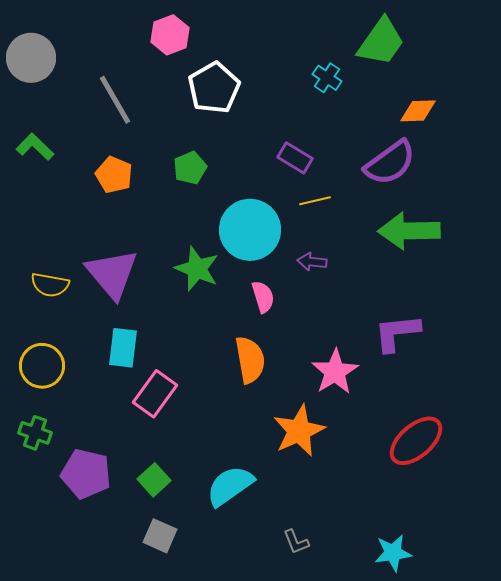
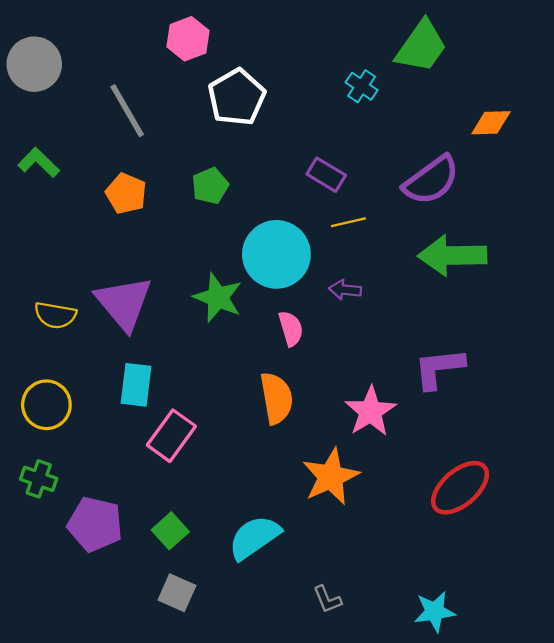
orange diamond: (418, 111) -> (491, 123), moved

